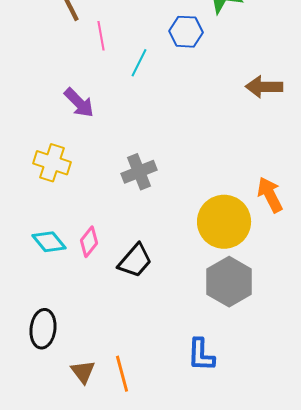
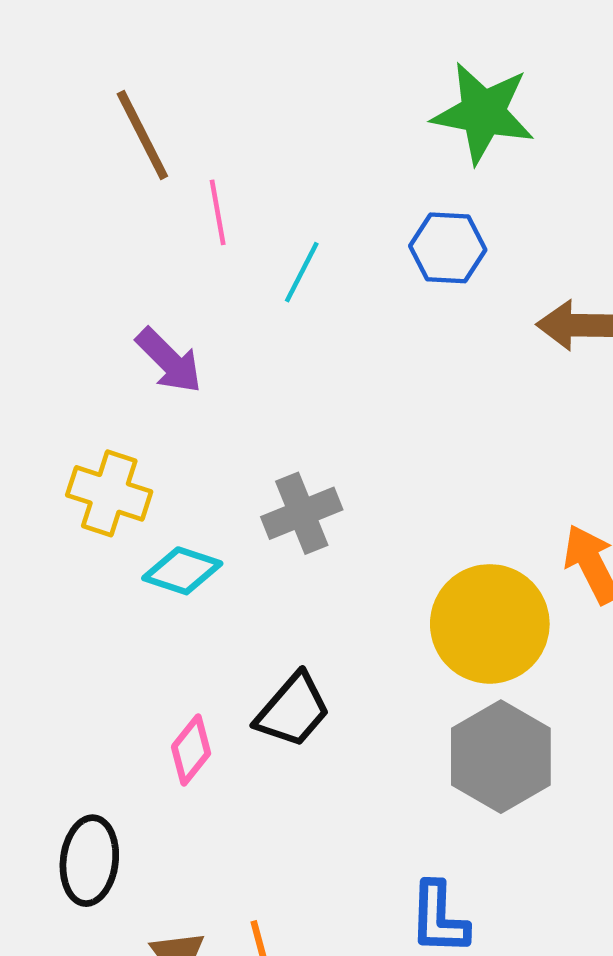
blue hexagon: (186, 32) -> (448, 248), moved
cyan diamond: (49, 242) -> (182, 571), moved, turned -32
pink diamond: (89, 242) -> (191, 750), moved

